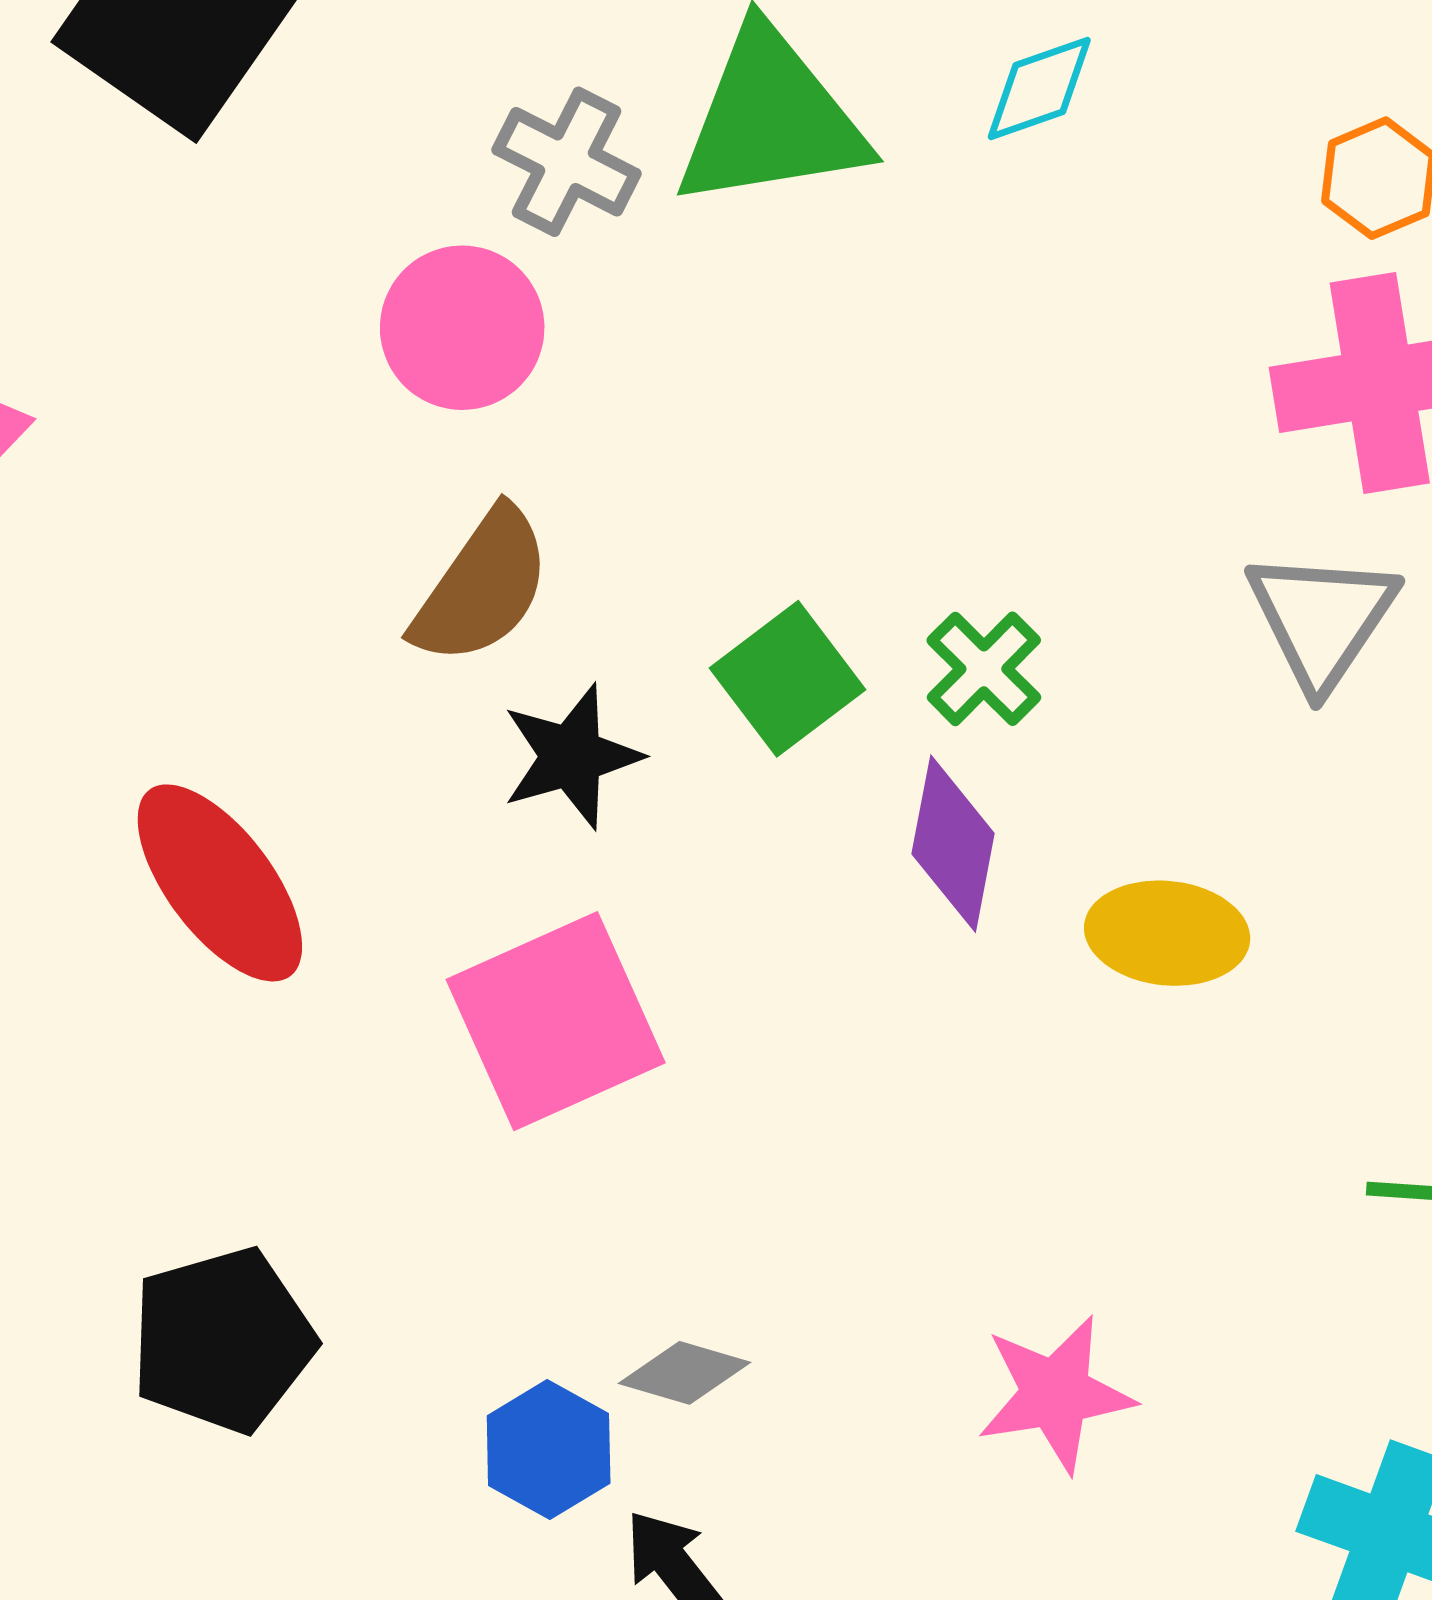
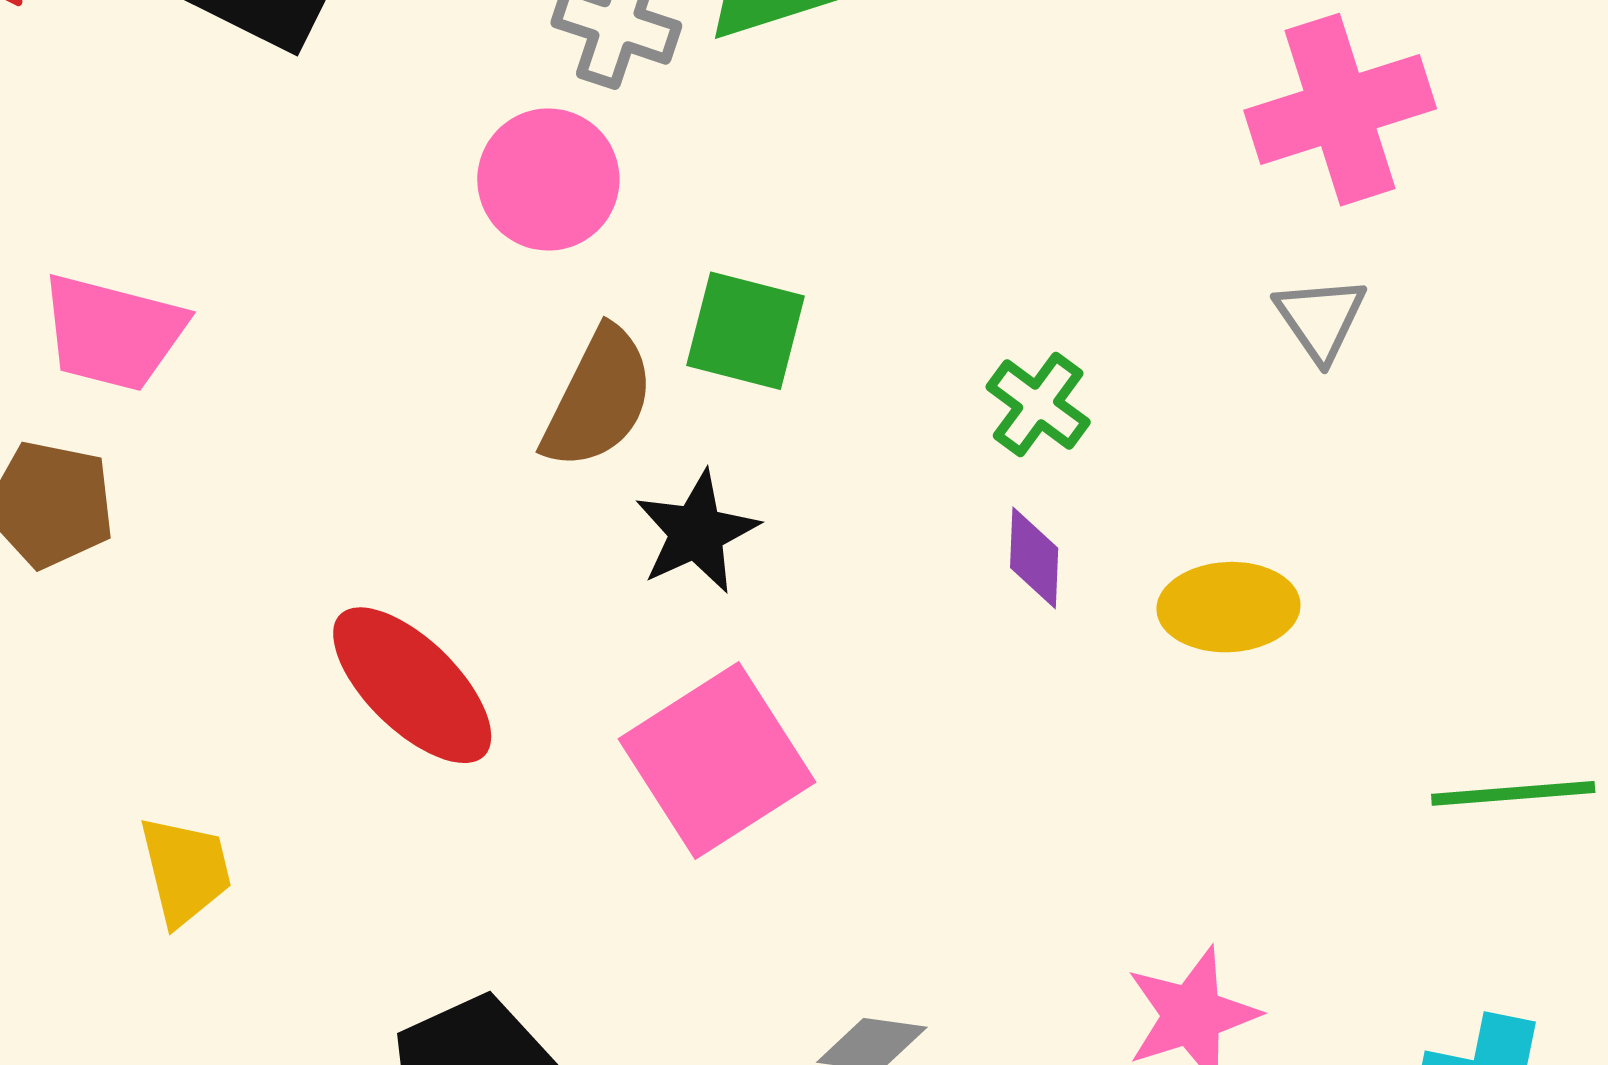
gray triangle: (1322, 619) -> (1320, 319), size x0.7
green square: (788, 679) -> (745, 331), moved, turned -30
purple diamond: (953, 844) -> (1034, 558), size x0.7

